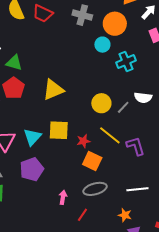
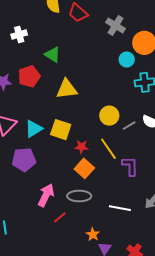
green triangle: (14, 63) -> (53, 55), moved
pink arrow: (63, 197) -> (46, 195), size x1.6
orange star: (125, 215) -> (93, 234), moved

